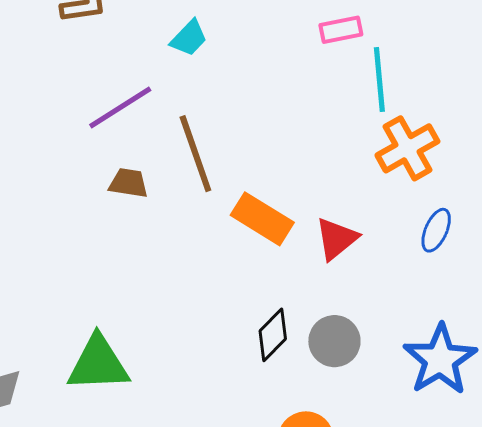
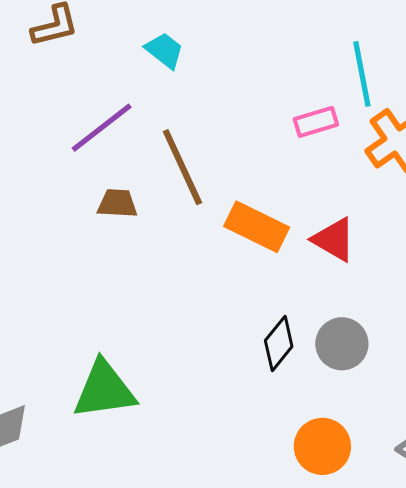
pink rectangle: (341, 30) -> (316, 122), moved
cyan trapezoid: (189, 38) -> (164, 50), turned -90
red triangle: (336, 239) -> (334, 240), turned -45

